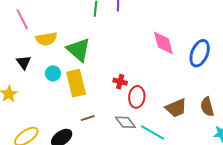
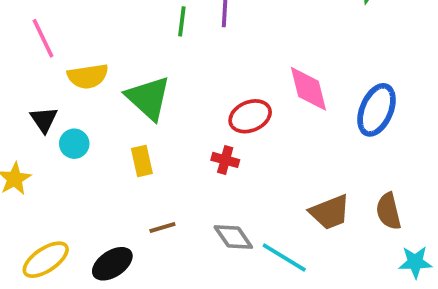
cyan circle: (53, 73) -> (74, 144), moved
yellow rectangle: (76, 83) -> (142, 161), size x0.6
red ellipse: (137, 97) -> (250, 116), moved, turned 60

